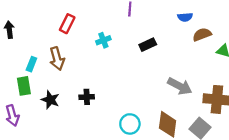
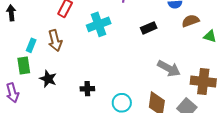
cyan cross: (103, 40) -> (99, 24), size x1.6
black rectangle: (148, 45) -> (149, 28), moved
black cross: (87, 97) -> (87, 89), moved

